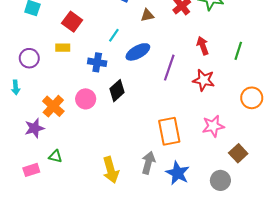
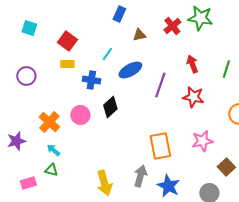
yellow rectangle: (63, 48) -> (67, 64), moved
cyan arrow: (16, 87) -> (53, 150), moved, turned 136
purple star: (34, 128) -> (16, 141), moved

